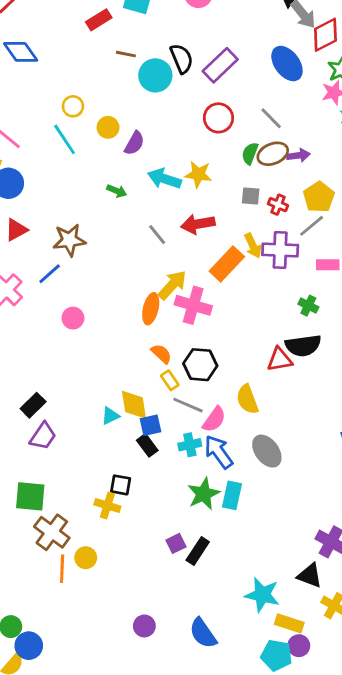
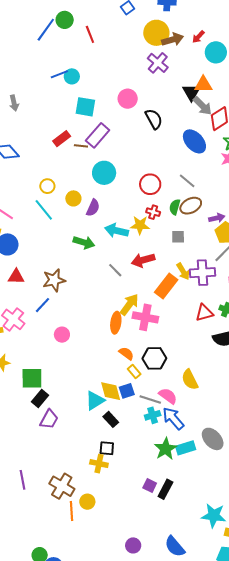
red rectangle: (99, 20) -> (62, 139), moved
black semicircle: (182, 59) -> (154, 119), moved
purple rectangle: (220, 65) -> (98, 135), moved
cyan circle: (155, 75) -> (104, 173), moved
purple arrow: (298, 155) -> (217, 218), moved
green arrow: (117, 191) -> (84, 242), size x1.5
red cross: (278, 205) -> (153, 212), moved
red triangle: (16, 230) -> (16, 277), turned 36
red triangle: (280, 359) -> (204, 313), moved
gray line: (188, 405) -> (150, 399), moved
cyan triangle: (110, 416) -> (95, 401), size x1.5
pink semicircle: (214, 419) -> (168, 396), turned -84
blue square: (151, 425) -> (127, 391), moved
black rectangle: (147, 445) -> (111, 419), moved
gray ellipse: (267, 451) -> (213, 439), moved
cyan rectangle: (232, 495) -> (186, 448), turned 66
green square: (30, 496) -> (32, 378), moved
purple square: (176, 543) -> (150, 485), turned -32

